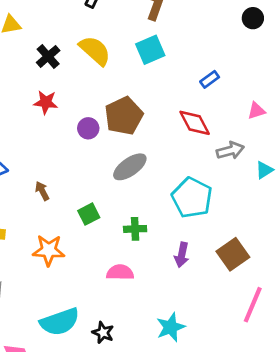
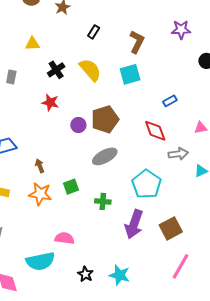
orange star: (49, 250) -> (40, 194), moved
purple arrow: (182, 255) -> (134, 224), size x1.6
pink semicircle: (120, 272) -> (64, 238), moved
cyan star: (171, 327) -> (119, 275), turned 30
black star: (103, 333) -> (85, 274), moved

